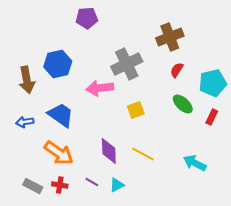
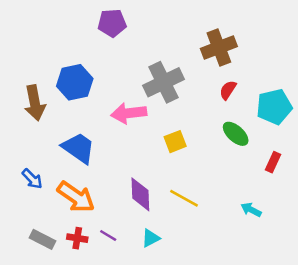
red rectangle: (212, 117) -> (273, 162), moved
blue arrow: (25, 122) -> (32, 179), moved, turned -126
cyan arrow: (195, 163) -> (251, 210), size x0.7
purple line: (92, 182) -> (108, 236), moved

